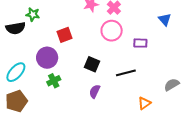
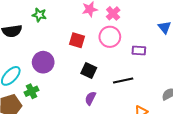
green star: (33, 14) -> (39, 15), moved
red square: (64, 35) -> (77, 40), moved, turned 35
green cross: (54, 81) -> (31, 91), moved

